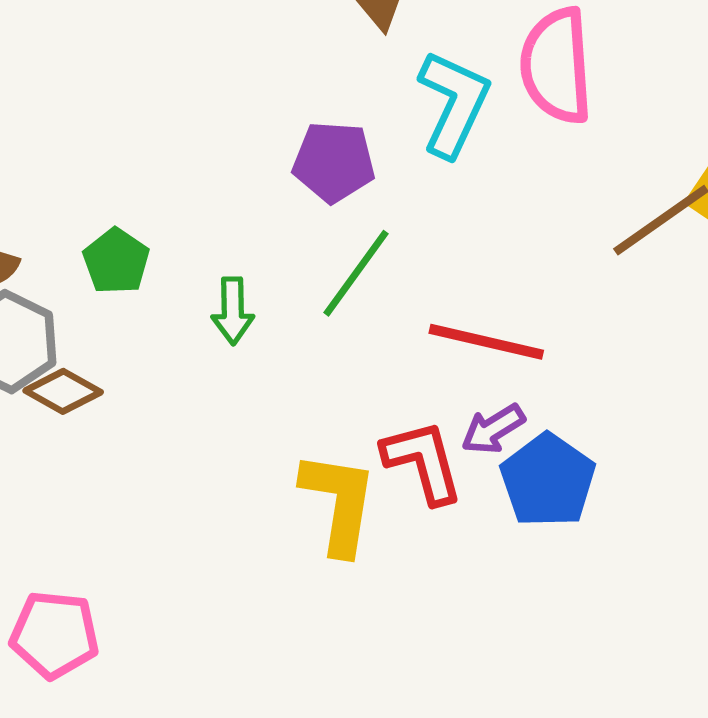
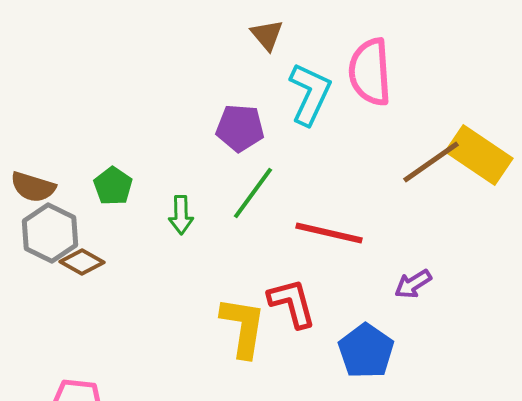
purple arrow: (493, 429) -> (413, 284), moved
blue pentagon: (548, 480) -> (366, 351), moved

